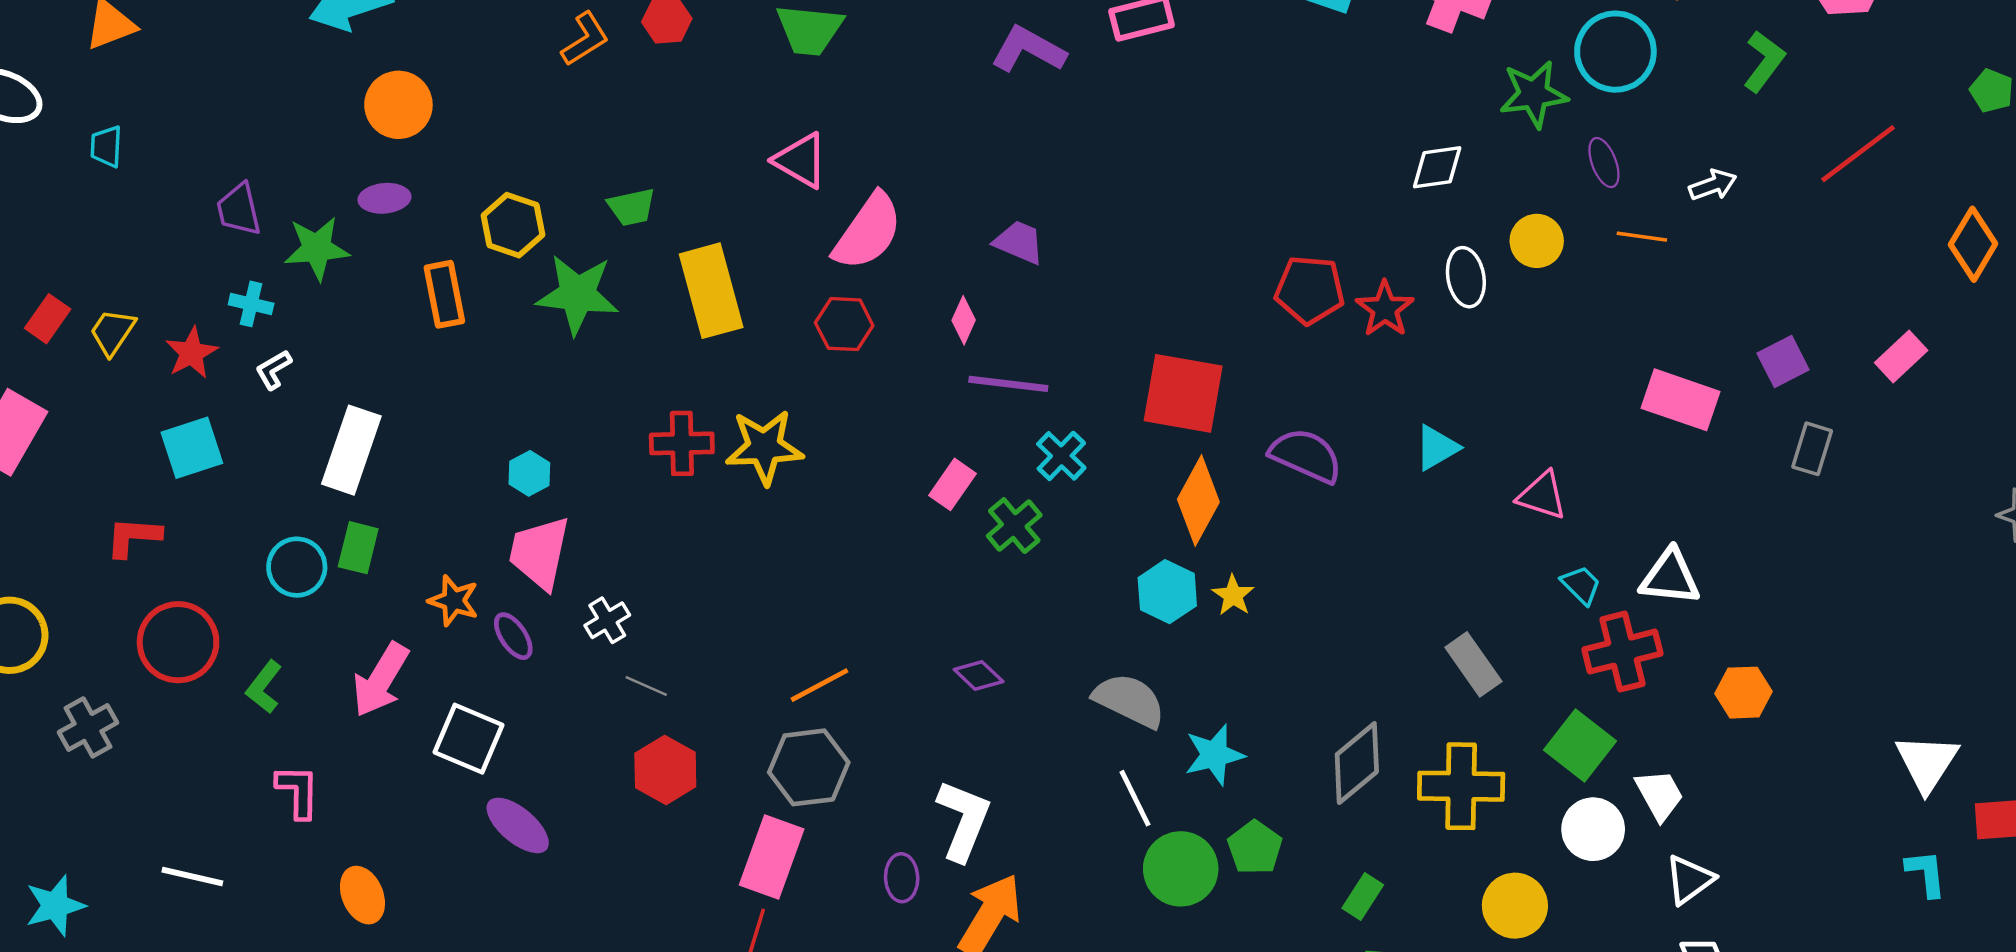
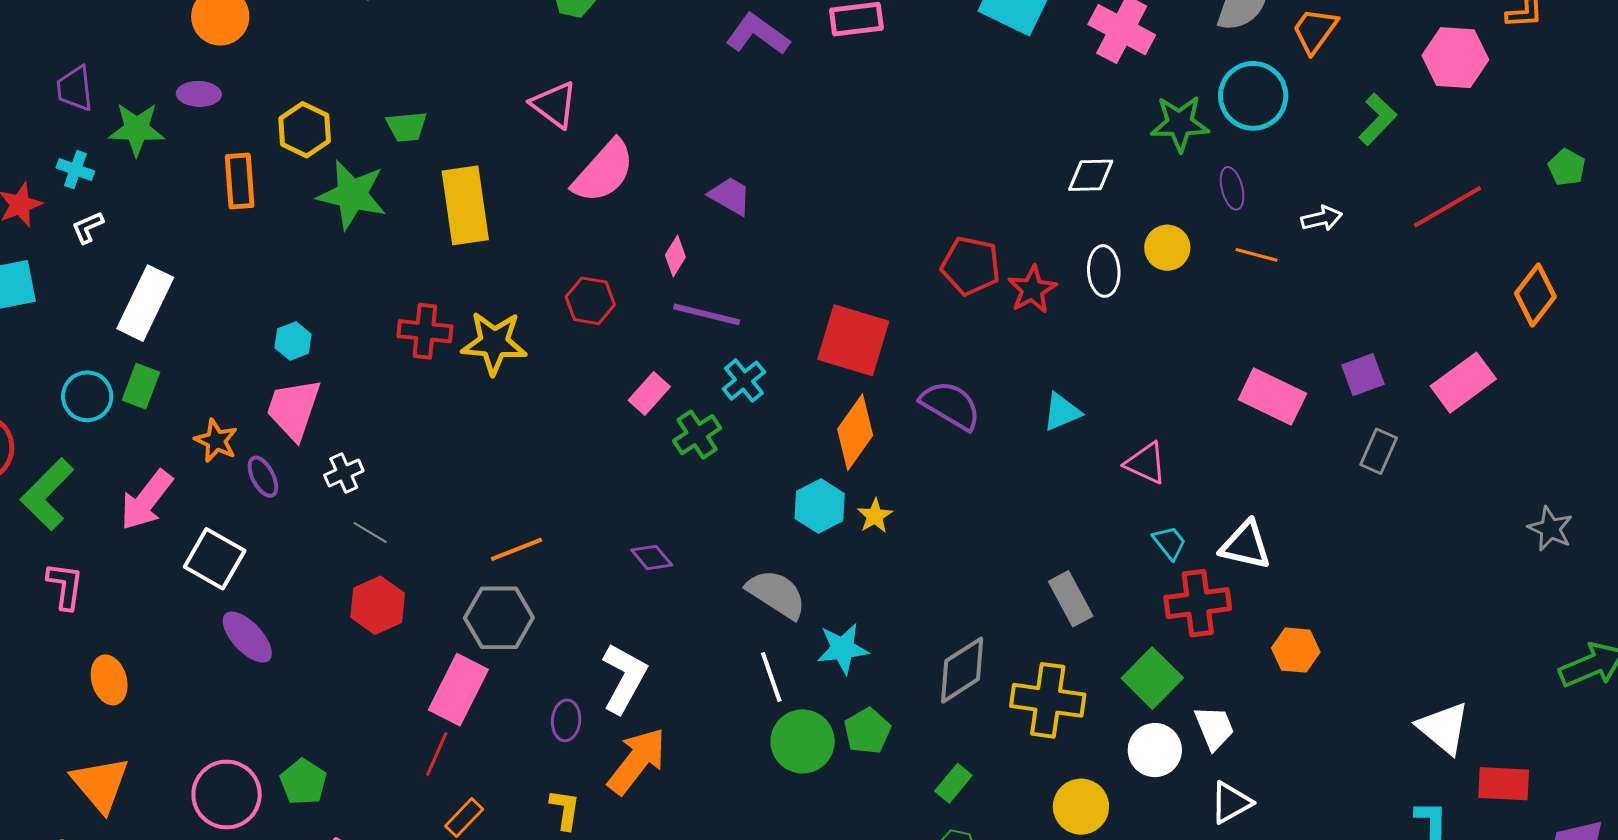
red hexagon: (844, 324) -> (590, 301), moved
pink rectangle: (1901, 357) -> (1463, 383), size x1.4
green L-shape: (264, 687) -> (47, 494), size x1.6
white triangle: (1927, 763) -> (1443, 728), turned -30

